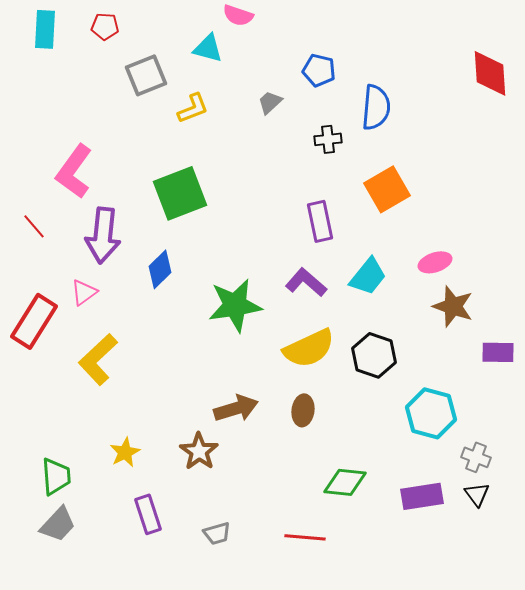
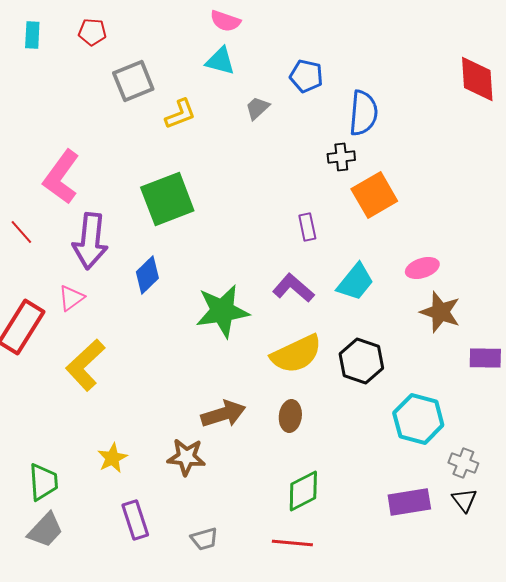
cyan rectangle: (45, 29) -> (32, 35), size x0.7
cyan triangle: (208, 48) -> (220, 61), moved
black cross: (328, 139) -> (341, 157), moved
purple rectangle: (320, 221) -> (307, 227), size x0.7
brown star: (199, 451) -> (186, 457), turned -30
green diamond: (345, 482) -> (303, 491), moved, turned -33

